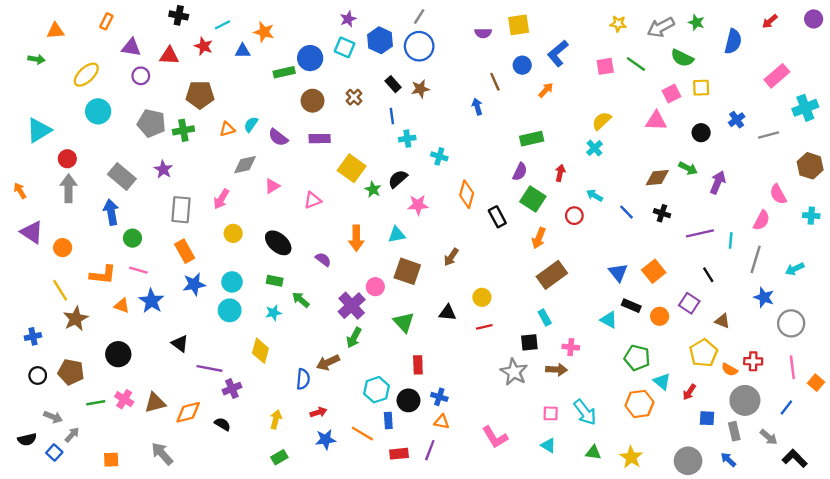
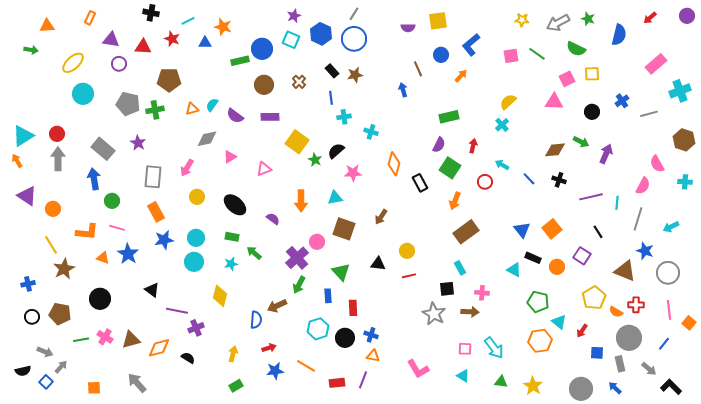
cyan triangle: (39, 130) -> (23, 136), moved
brown triangle: (722, 321) -> (625, 271), moved, size x1.6
blue rectangle: (388, 421) -> (328, 296), moved

